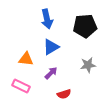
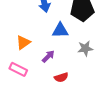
blue triangle: (51, 47) -> (60, 30), moved, turned 30
orange triangle: (26, 59) -> (23, 42), turned -42

